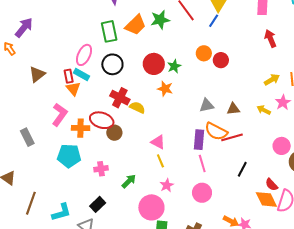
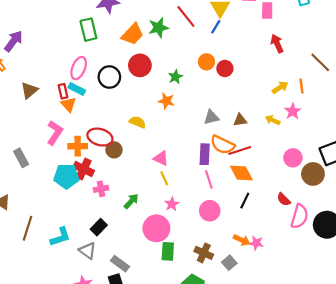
green rectangle: (109, 31) -> (88, 30), moved
red circle: (154, 64) -> (140, 65), moved
red cross: (120, 98) -> (84, 169), moved
black line: (242, 169) -> (245, 201), moved
orange diamond: (266, 199) -> (241, 173), moved

